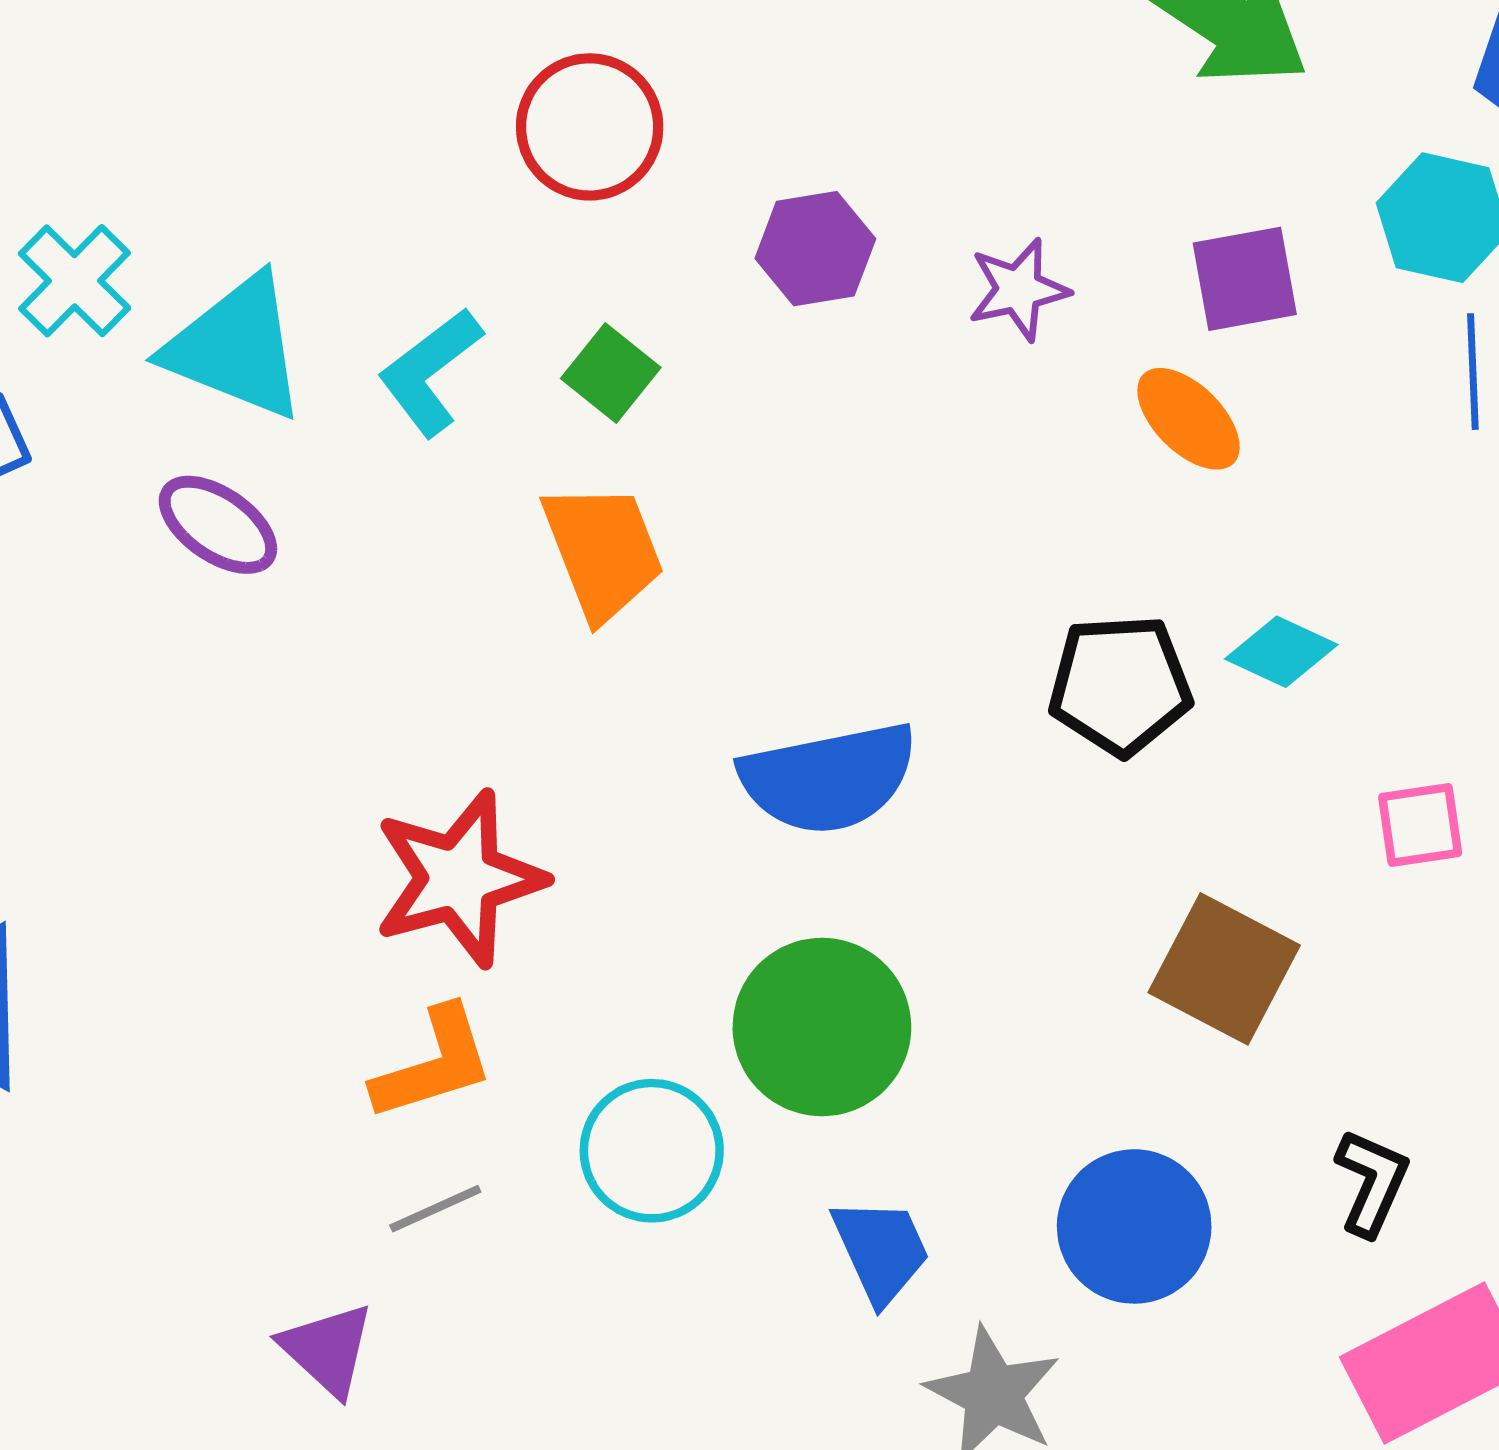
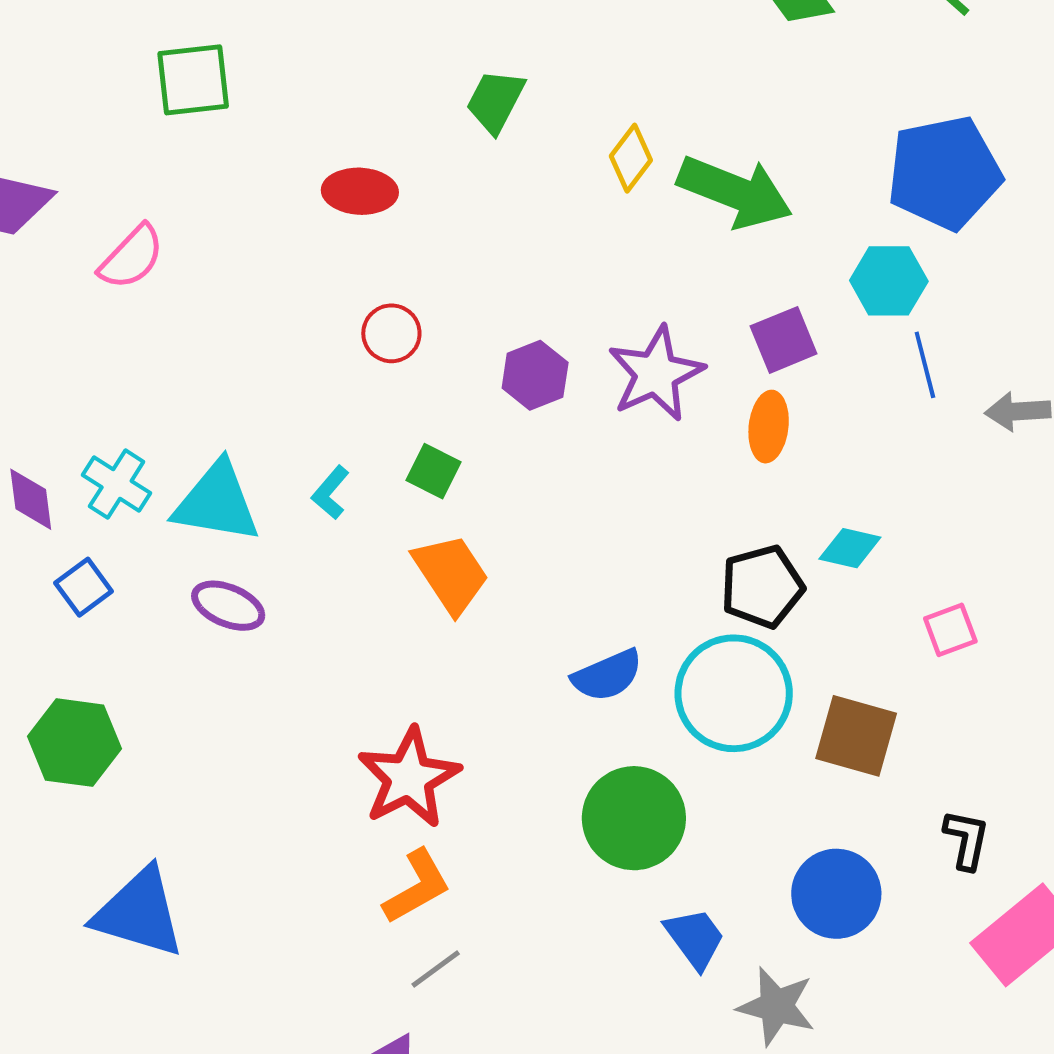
red circle: (590, 127) -> (391, 333), size x0.7
purple star: (1018, 290) -> (656, 374), size x1.6
cyan L-shape: (430, 372) -> (330, 493), size x0.7
orange ellipse: (1189, 419) -> (769, 427), turned 64
blue semicircle: (829, 778) -> (607, 675), size x0.7
cyan circle: (652, 1151) -> (734, 693), moved, size x1.4

